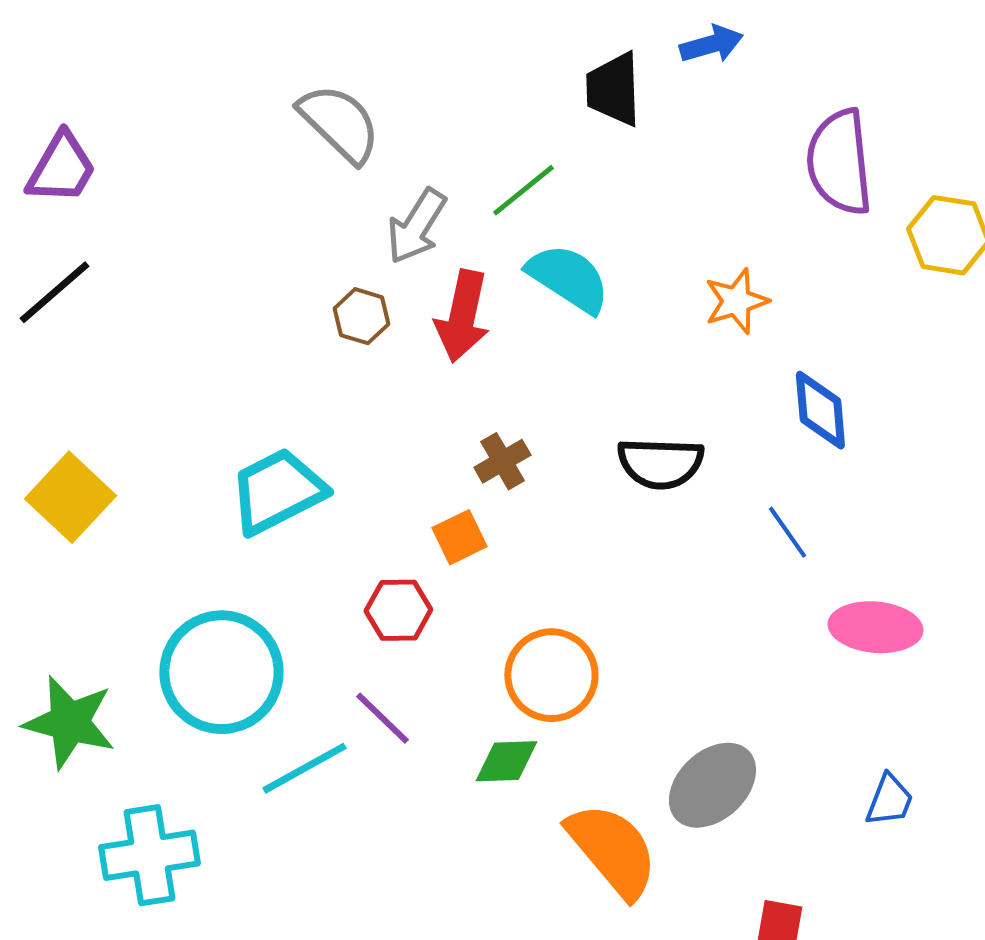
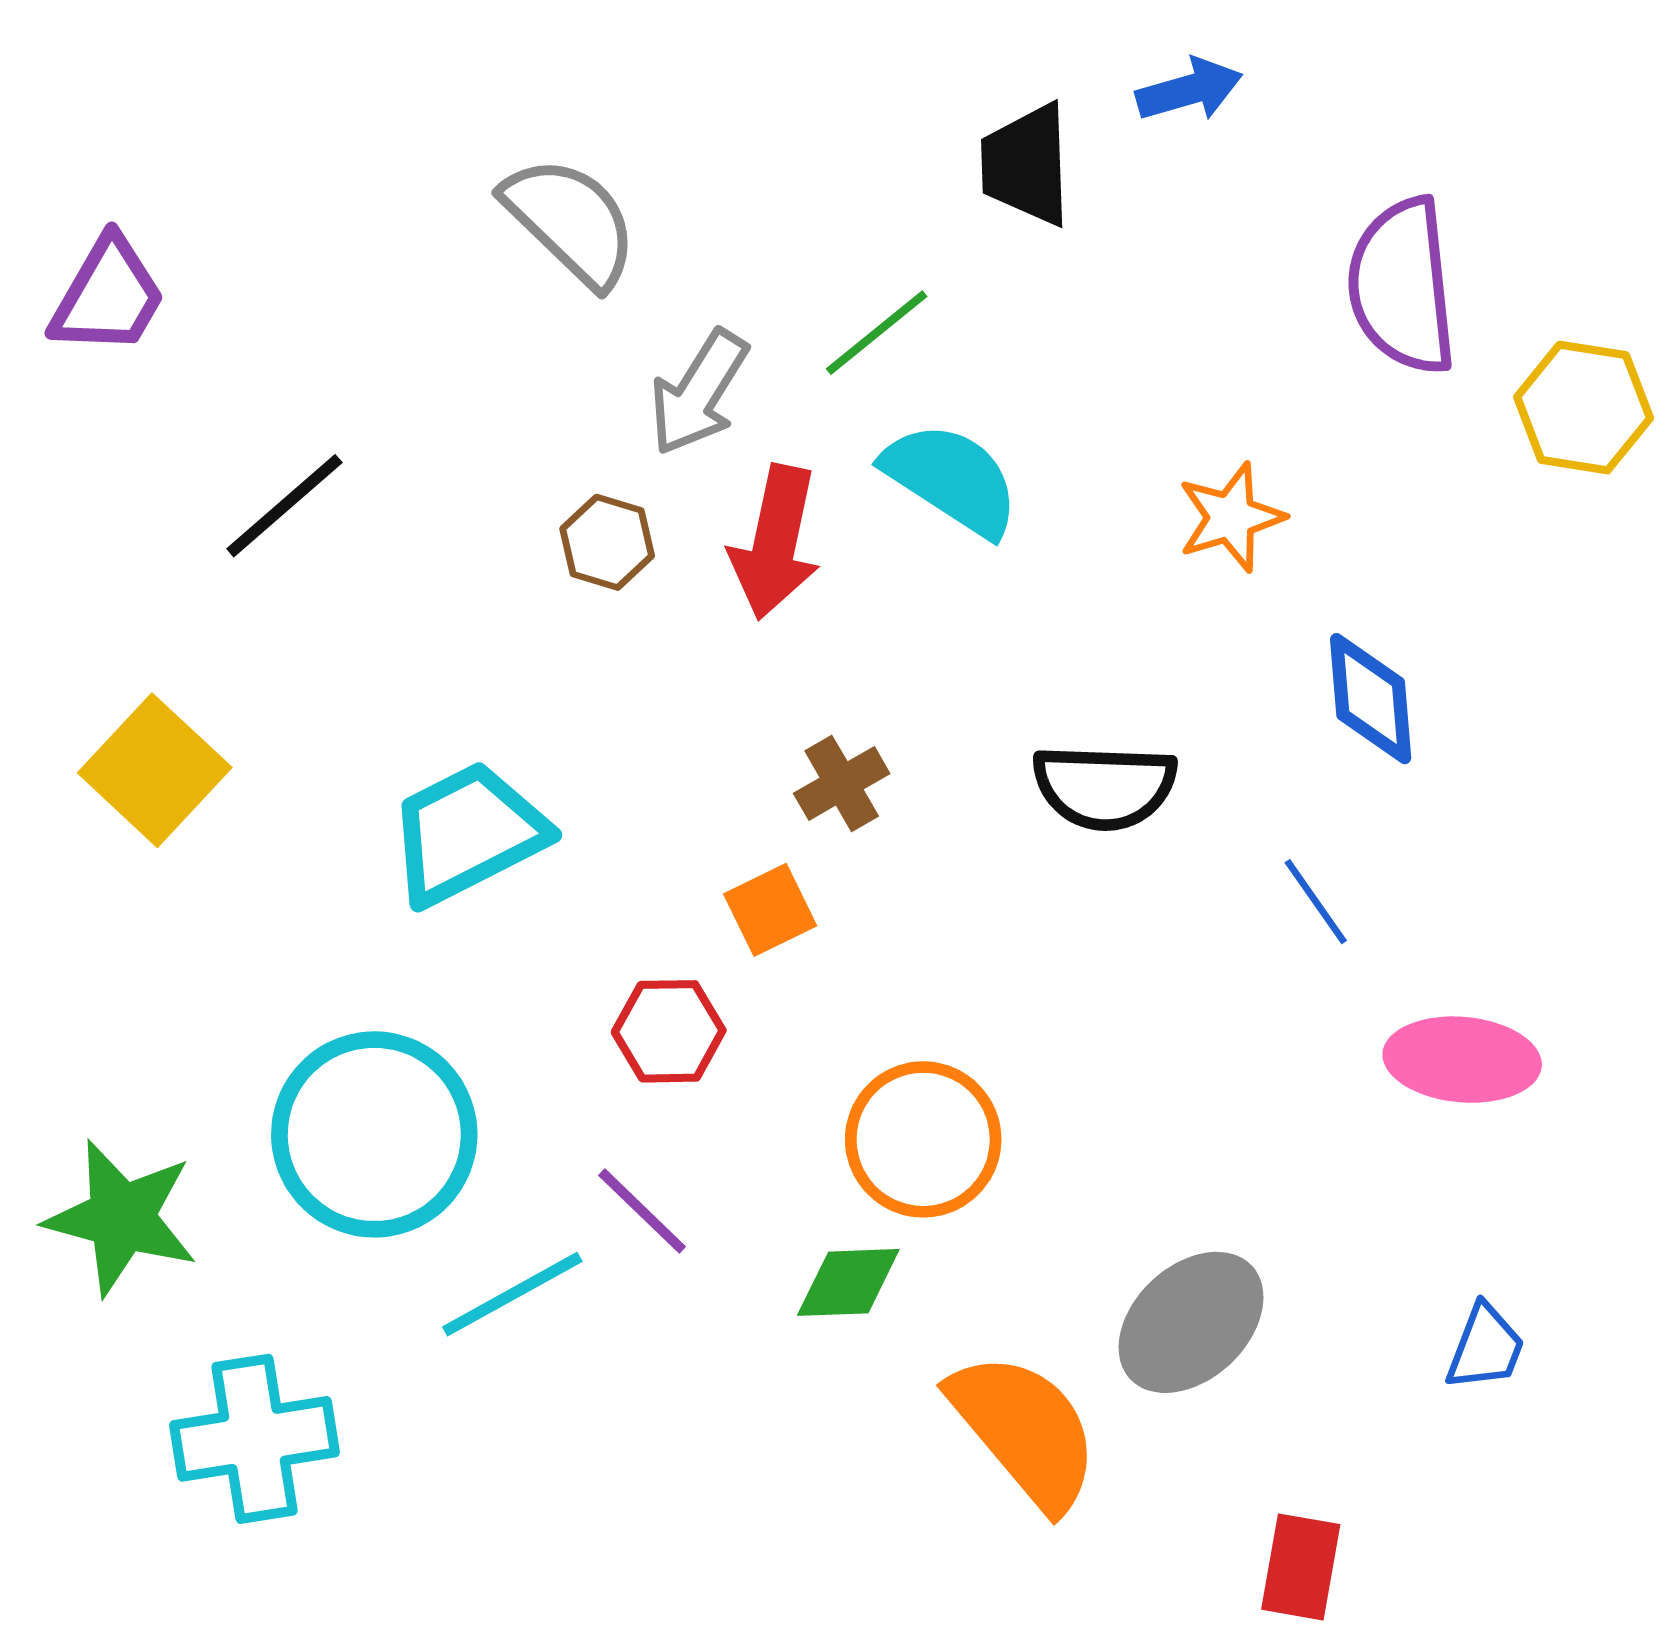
black line: (54, 292) -> (284, 506), moved
yellow square: (70, 497) -> (155, 770), moved

